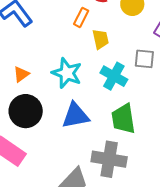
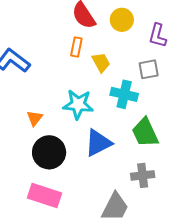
gray cross: (109, 159) -> (143, 175), size x0.7

